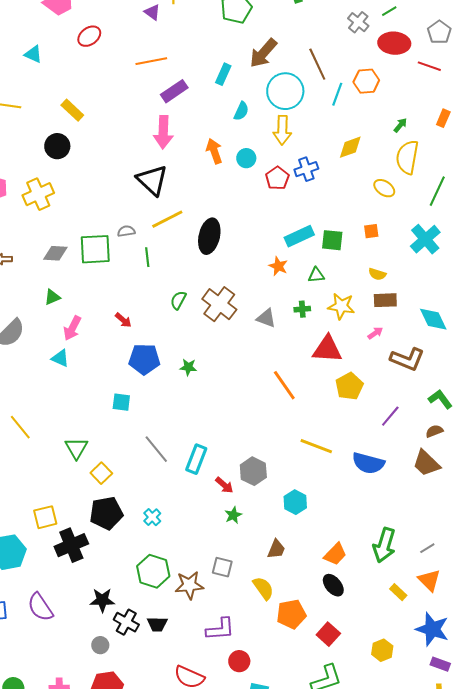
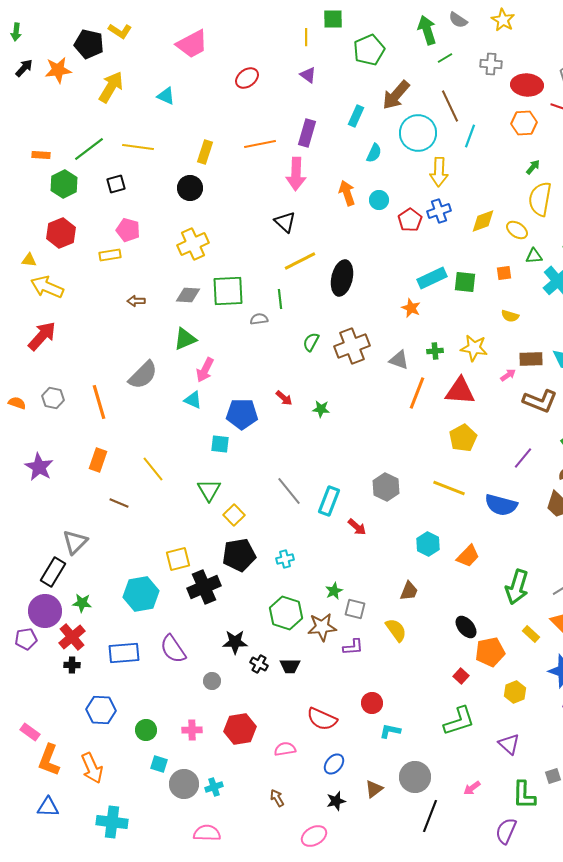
green line: (389, 11) -> (445, 58), moved
purple triangle: (152, 12) -> (308, 75), moved
gray cross: (358, 22) -> (491, 64), turned -35
red ellipse: (89, 36) -> (247, 78), moved
orange line: (151, 61) -> (260, 144), moved
orange hexagon: (366, 81) -> (524, 123), moved
purple rectangle: (174, 91) -> (307, 133), turned -40
yellow rectangle: (72, 110) -> (205, 152), turned 65
yellow arrow: (282, 130) -> (439, 172), moved
yellow diamond: (350, 147) -> (483, 221), moved
black triangle: (152, 180) -> (285, 222), size x0.7
yellow cross: (38, 194) -> (193, 244), moved
gray semicircle: (126, 231) -> (259, 319), moved
green triangle: (316, 275) -> (534, 256), moved
green triangle: (52, 297) -> (185, 339), size x1.4
brown rectangle: (385, 300) -> (531, 359), moved
brown cross: (219, 304) -> (352, 346), turned 32
red arrow: (123, 320) -> (284, 398), moved
blue pentagon: (144, 359) -> (242, 414), moved
orange line: (284, 385) -> (417, 393), moved, turned 56
yellow pentagon: (349, 386) -> (463, 438), moved
cyan square: (121, 402) -> (220, 444), moved
gray hexagon: (253, 471) -> (386, 487), moved
green star: (233, 515) -> (334, 591), moved
cyan cross: (152, 517) -> (285, 559), turned 30
orange trapezoid: (335, 554) -> (468, 556), moved
orange pentagon: (291, 614) -> (490, 652), moved
black cross: (126, 622) -> (259, 664), size x0.7
purple L-shape: (220, 629) -> (353, 647), moved, size x0.7
red square: (328, 634) -> (461, 676), size x0.7
gray circle: (100, 645) -> (212, 681), moved

